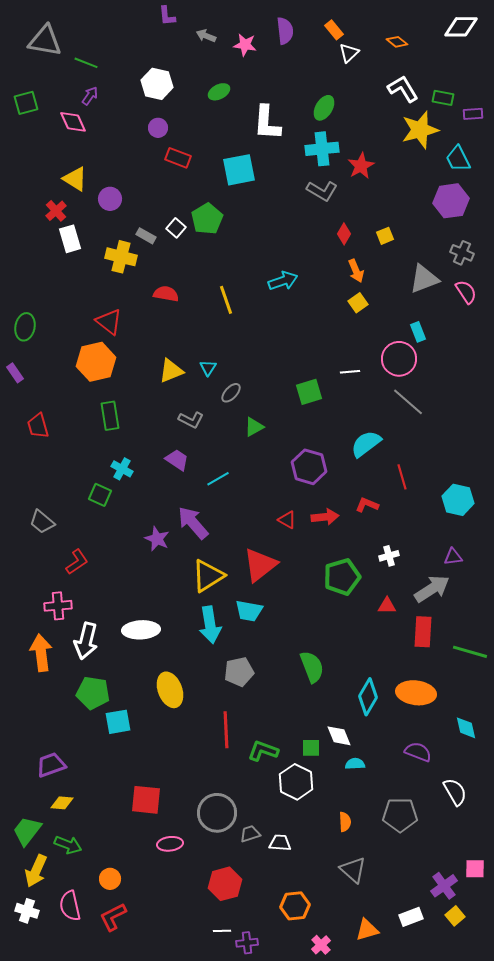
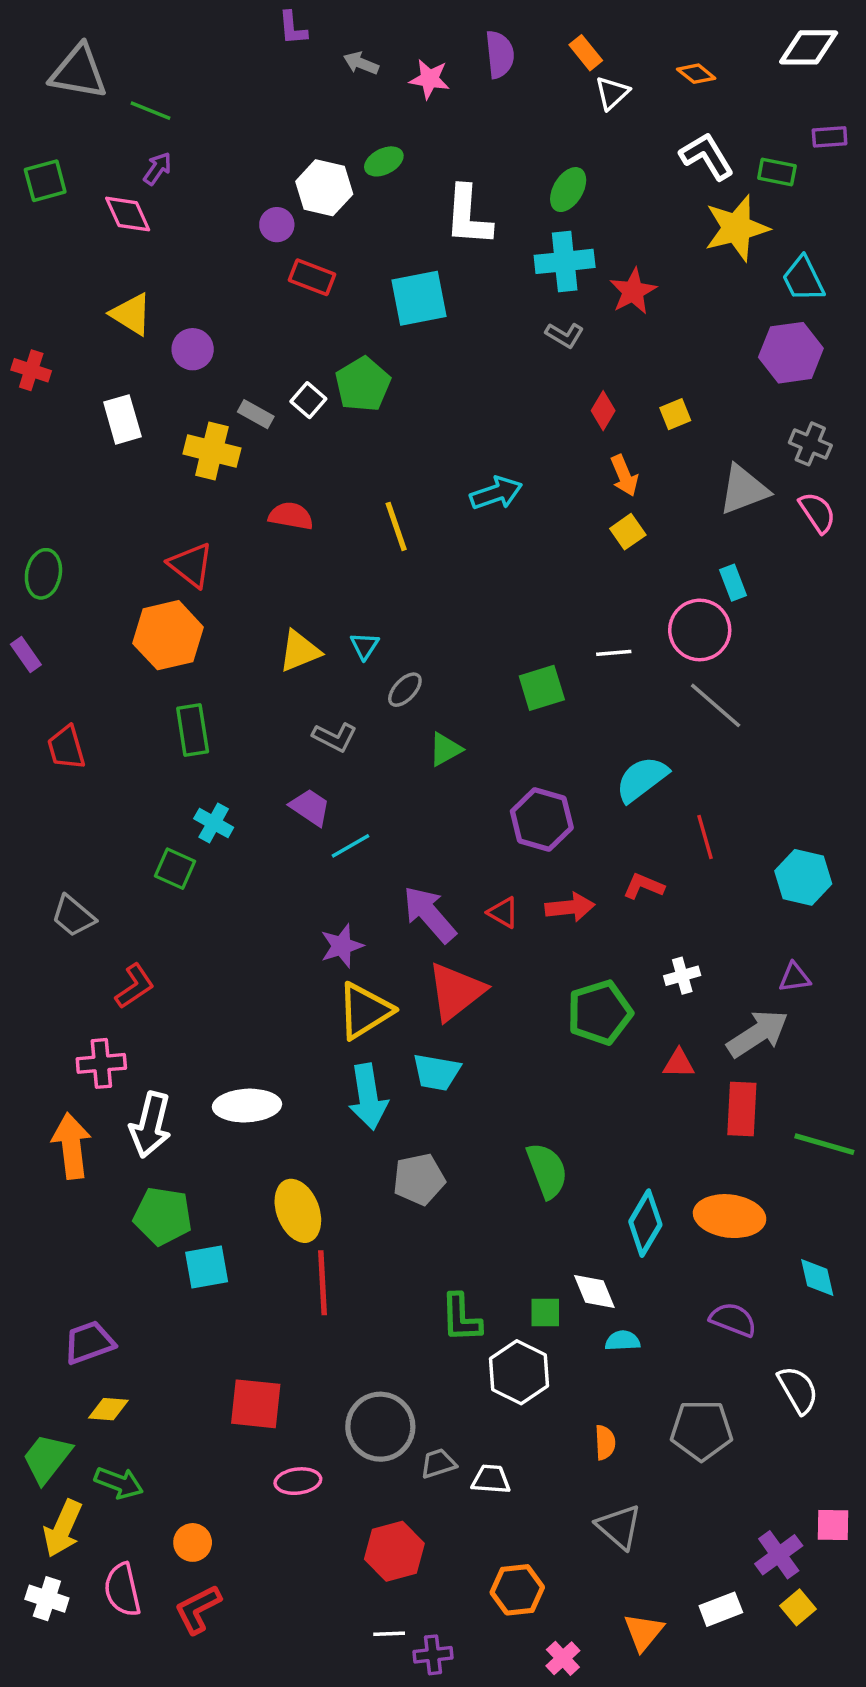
white hexagon: (157, 84) -> (324, 188), moved
purple rectangle: (473, 114) -> (830, 137), moved
gray L-shape: (322, 191) -> (565, 335), size x0.7
red cross: (56, 211) -> (31, 370), moved, turned -30
cyan line: (218, 479) -> (351, 846), moved
purple arrow: (193, 523) -> (429, 914), moved
purple star: (157, 539) -> (342, 946), moved, turned 30
red line: (226, 730) -> (322, 1283), moved
green L-shape: (263, 751) -> (461, 1318), turned -112
orange triangle: (367, 930) -> (644, 1632), turned -35

